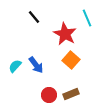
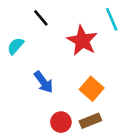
orange square: (71, 60) -> (92, 89), moved
cyan semicircle: (15, 66) -> (16, 46), moved

